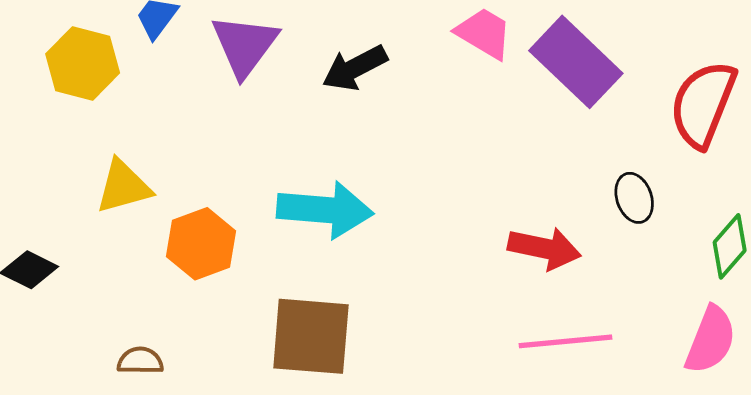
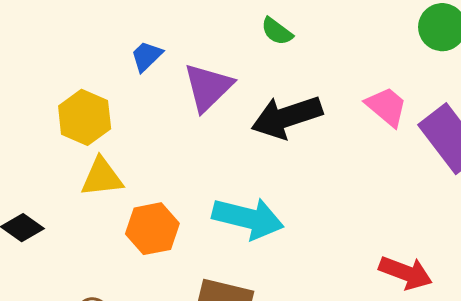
yellow hexagon: (83, 63) -> (85, 117), moved
black arrow: (355, 68) -> (287, 117), size x1.4

